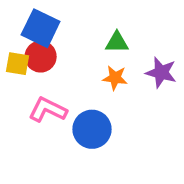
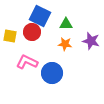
blue square: (41, 28) -> (40, 16), moved
red circle: (41, 57) -> (32, 32), moved

